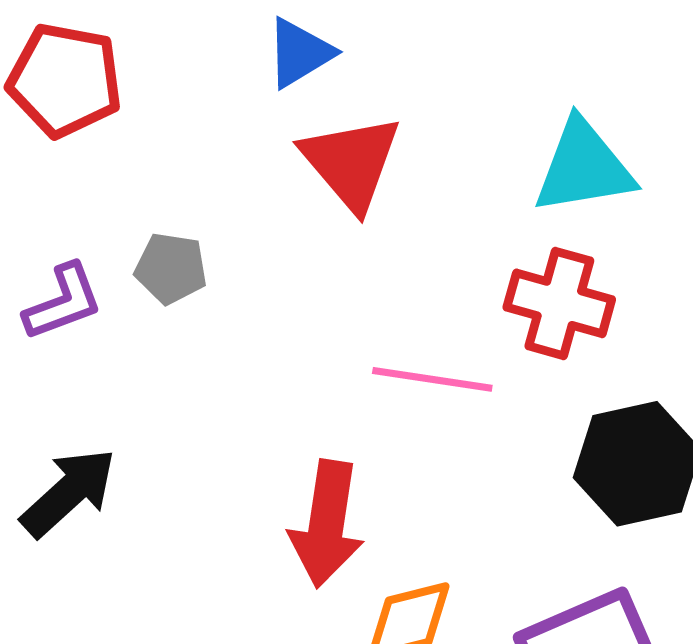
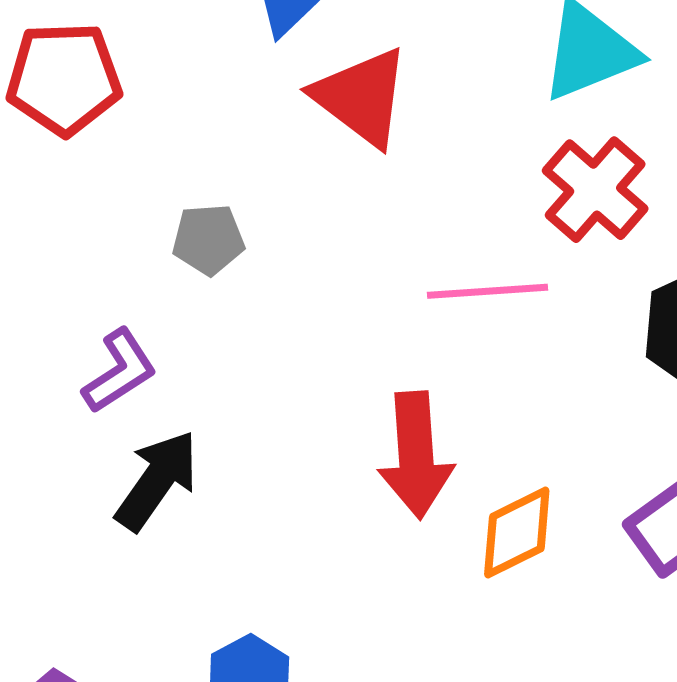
purple L-shape: (63, 302) -> (120, 371), moved
red cross: (559, 303) -> (595, 190), turned 38

